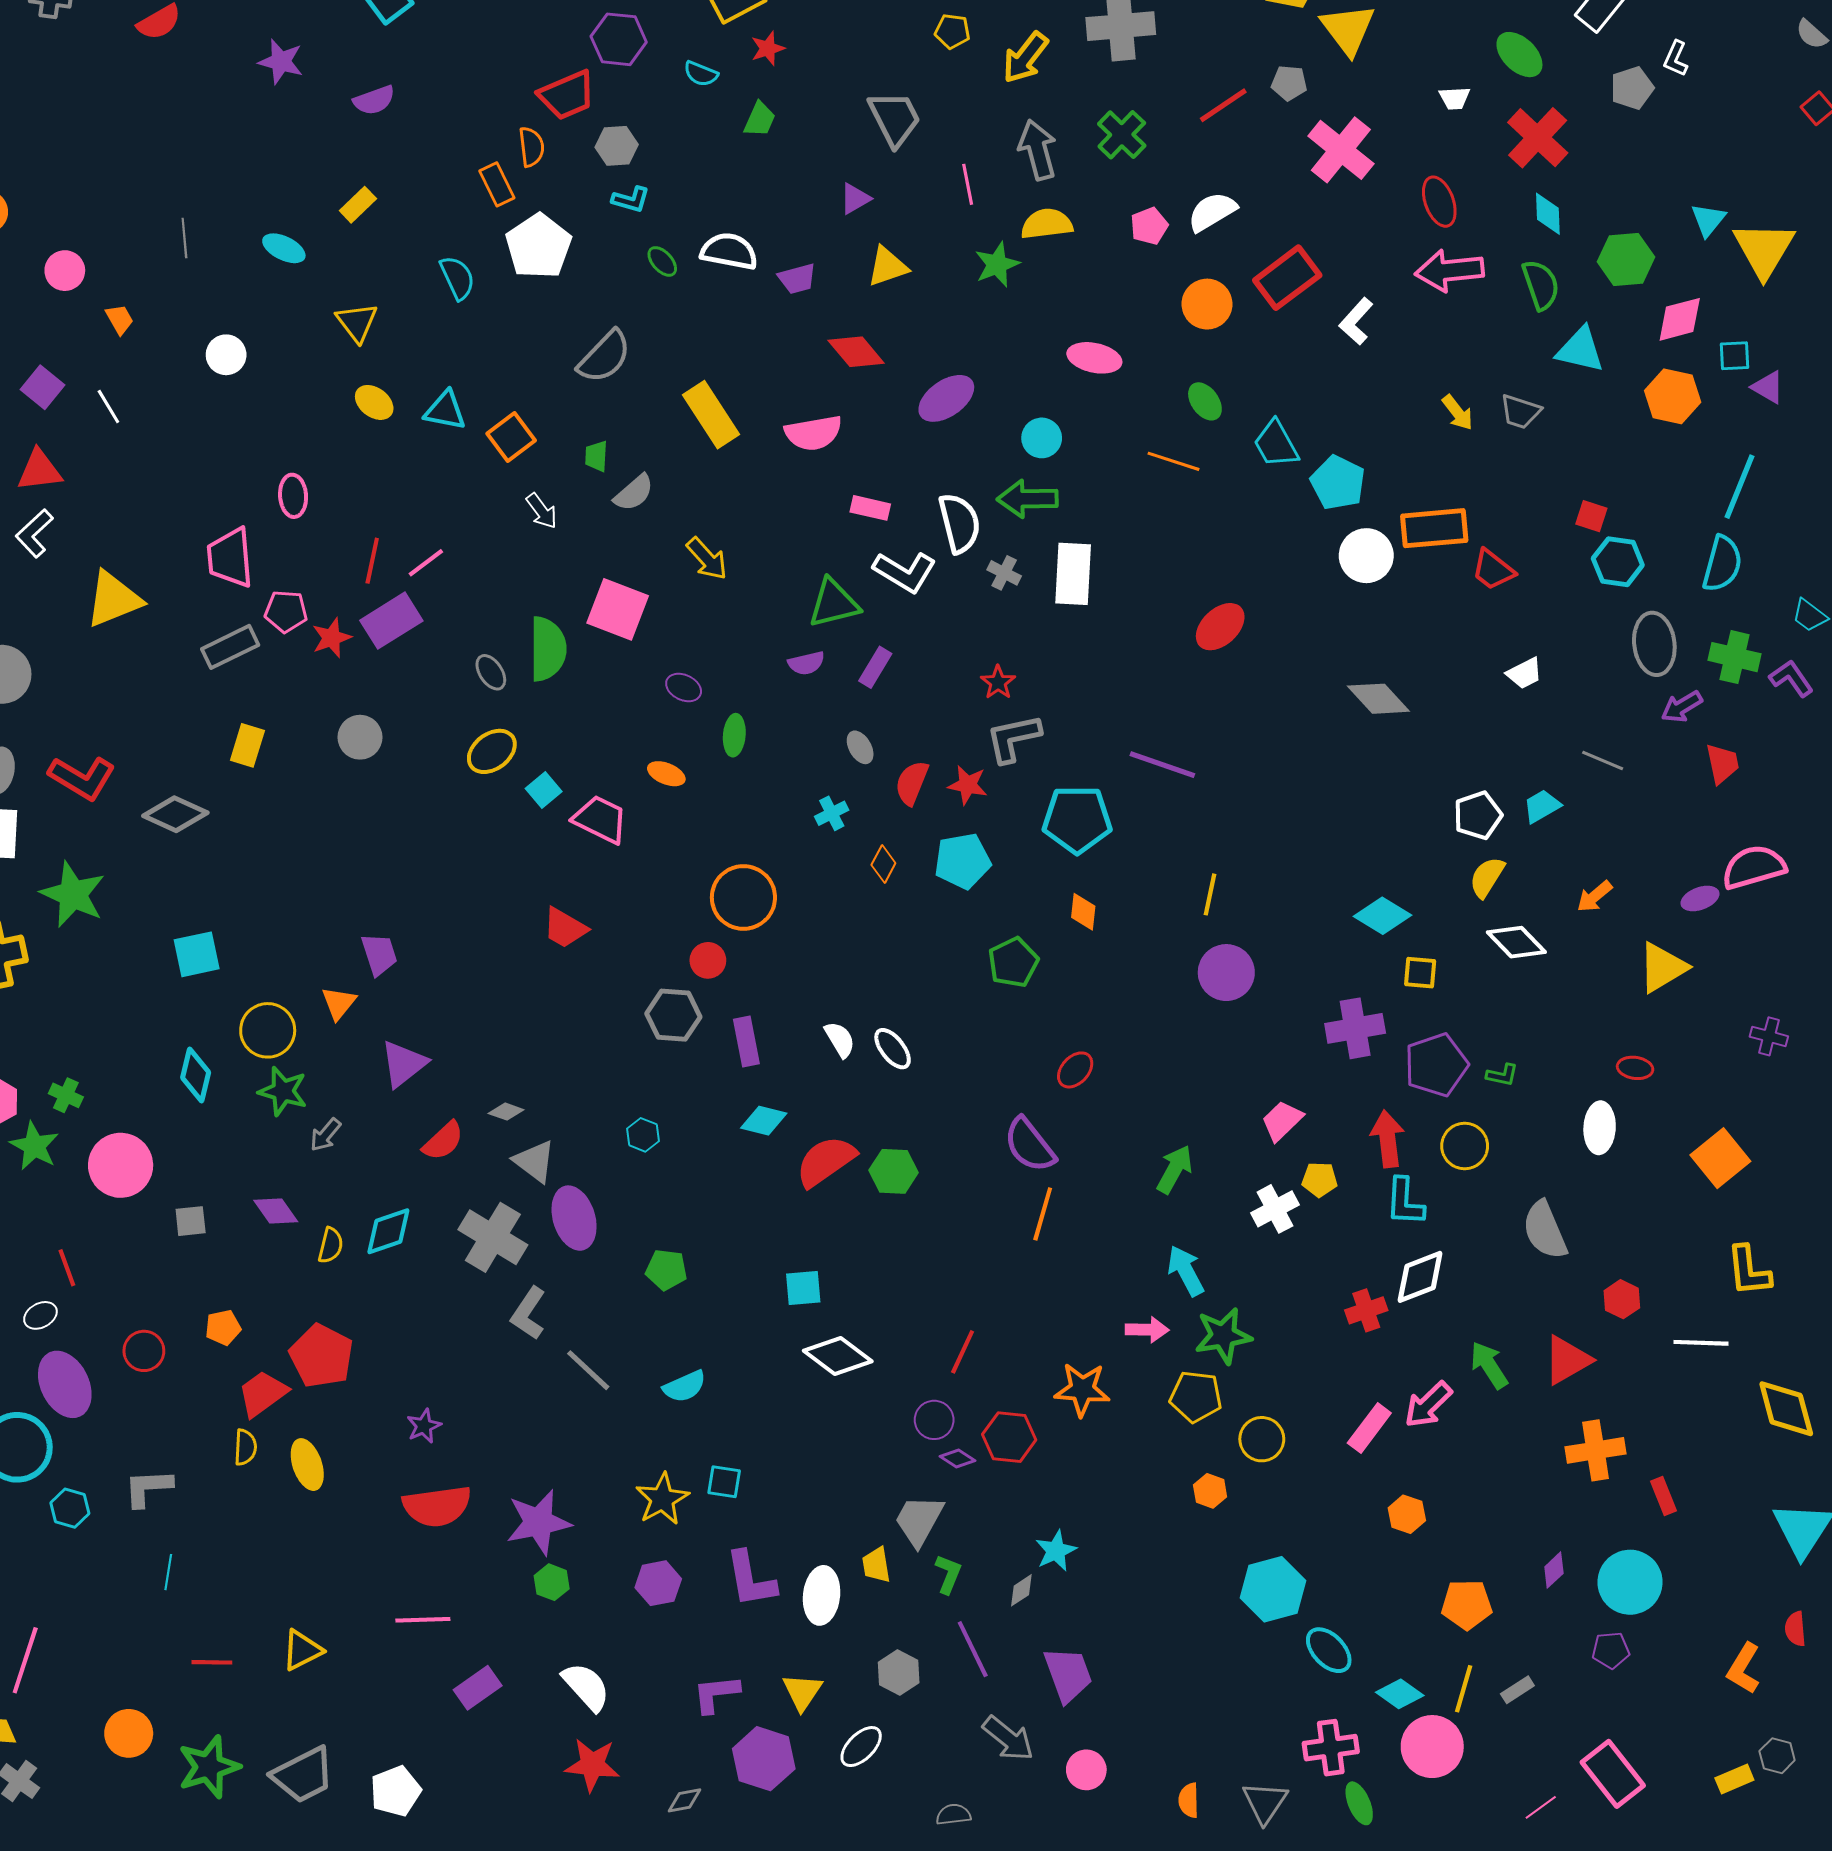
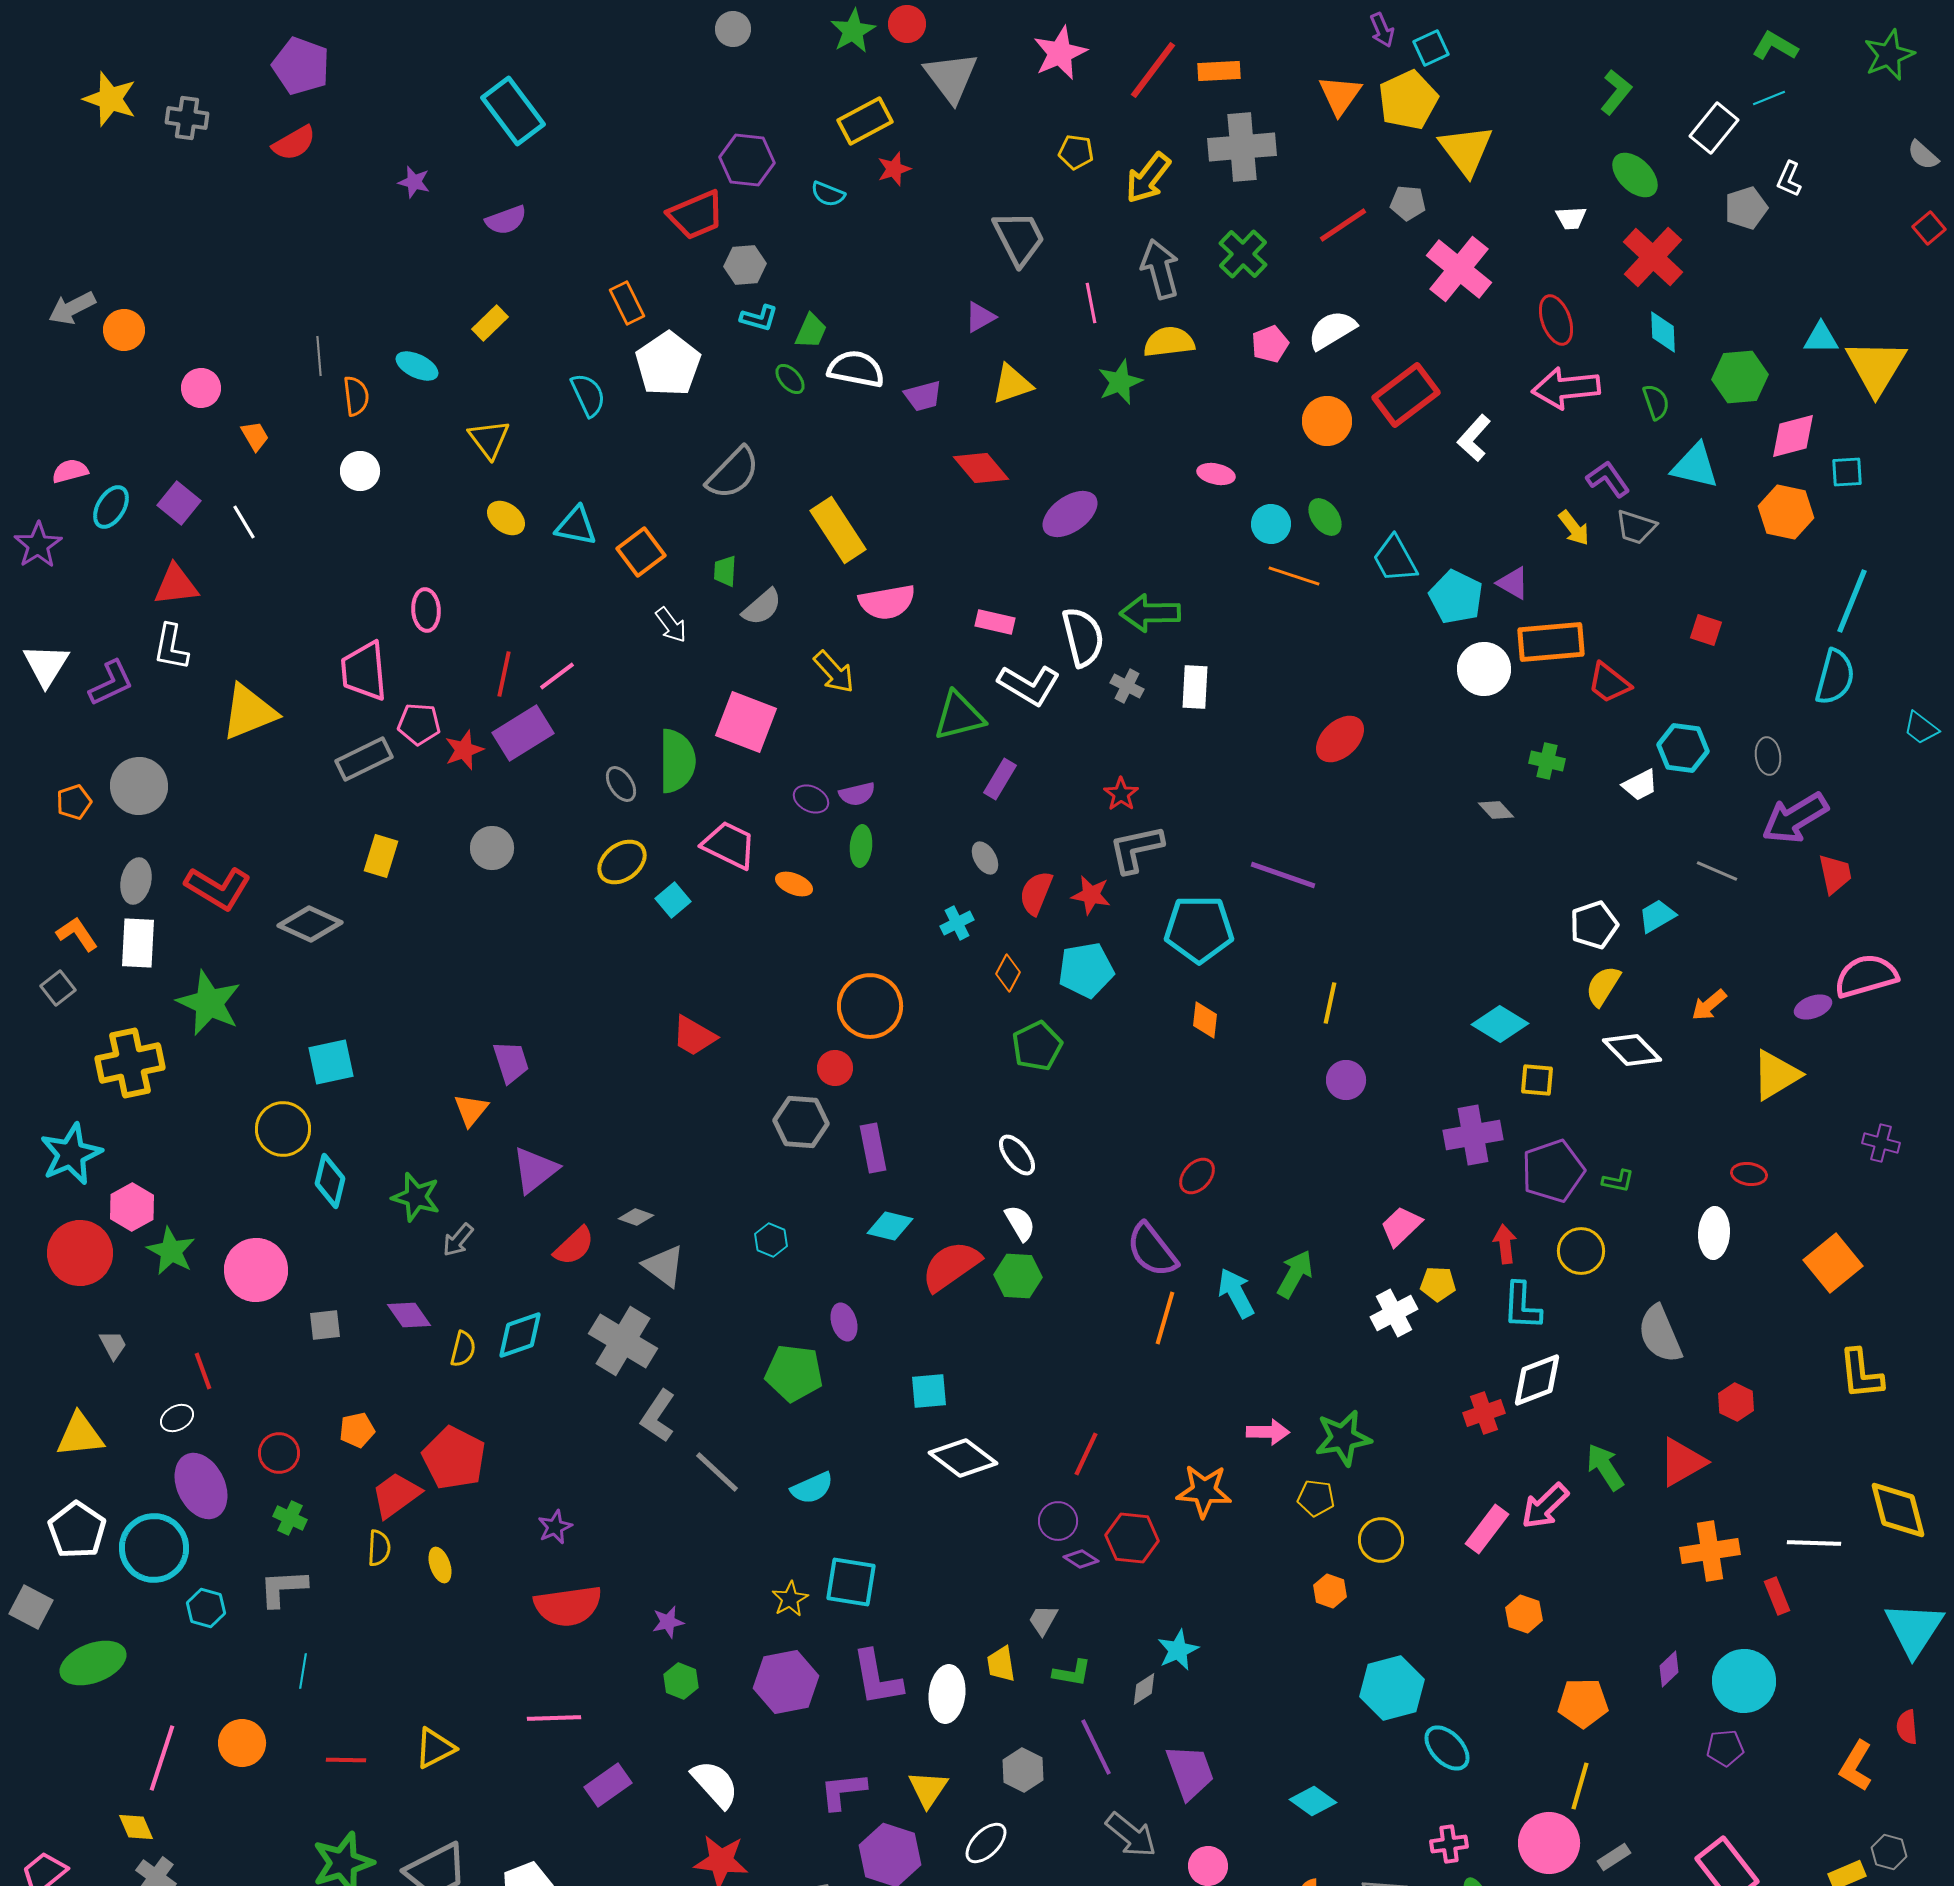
purple star: (281, 62) -> (414, 182), size x0.7
green trapezoid: (760, 119) -> (811, 331), moved
orange semicircle: (531, 147) -> (356, 396), moved
cyan triangle: (1708, 220) -> (1821, 338), turned 51
green semicircle: (1541, 285) -> (1656, 402), size x0.7
pink ellipse: (1094, 358) -> (1216, 474), size x0.7
purple triangle: (1768, 387) -> (1513, 583), moved
pink semicircle: (813, 433) -> (887, 602), moved
cyan circle: (1042, 438) -> (1271, 524), moved
white L-shape: (34, 533) -> (171, 647), turned -36
cyan hexagon: (1618, 562) -> (1683, 748), moved
white rectangle: (1073, 574) -> (1195, 687), size x0.7
gray ellipse: (1654, 644) -> (1768, 756), size x0.6
green cross: (1734, 657) -> (1547, 761), moved, size x0.7
purple semicircle: (806, 663) -> (857, 794), moved
purple L-shape: (1791, 678) -> (1608, 479), moved
gray diamond: (1378, 699) -> (1496, 810), size x0.6
purple arrow: (1682, 707) -> (1795, 818), size x1.6
pink trapezoid: (600, 819) -> (729, 845), moved
green pentagon: (1013, 962) -> (1037, 1046), moved
purple circle: (1226, 973) -> (1346, 1080), size x0.7
yellow circle: (268, 1030) -> (283, 1129), moved
white semicircle: (840, 1039) -> (1020, 1223), moved
green cross: (66, 1095) -> (290, 1518), moved
red arrow: (1388, 1139) -> (1505, 1244), size x0.7
purple ellipse: (574, 1218) -> (844, 1322), moved, size x0.6
green pentagon: (666, 1270) -> (794, 1373), size x1.4
cyan arrow: (1186, 1271) -> (1236, 1293), moved
white line: (1701, 1343) -> (1814, 1543), moved
yellow pentagon: (1196, 1397) -> (1316, 1498), size x0.7
yellow ellipse: (307, 1465) -> (440, 1565), size x0.7
cyan square: (724, 1482) -> (851, 1582), size x1.5
yellow star: (662, 1499) -> (790, 1599), size x0.7
gray trapezoid: (919, 1520) -> (1043, 1620), size x0.6
purple star: (539, 1522) -> (668, 1622), size x0.5
green L-shape: (948, 1574) -> (1072, 1673), turned 78
purple hexagon: (658, 1583) -> (786, 1682), size x1.4
gray rectangle: (1517, 1690) -> (1614, 1857), moved
cyan diamond: (1400, 1694) -> (1313, 1801), moved
orange circle: (129, 1733) -> (242, 1743), moved
pink cross: (1331, 1748) -> (1449, 1844), size x0.7

